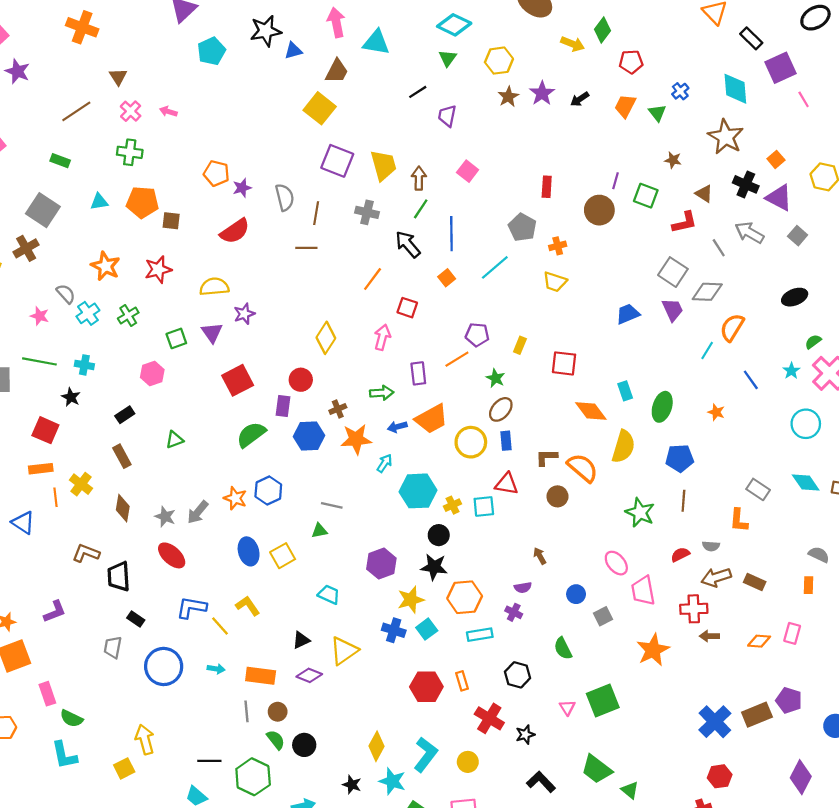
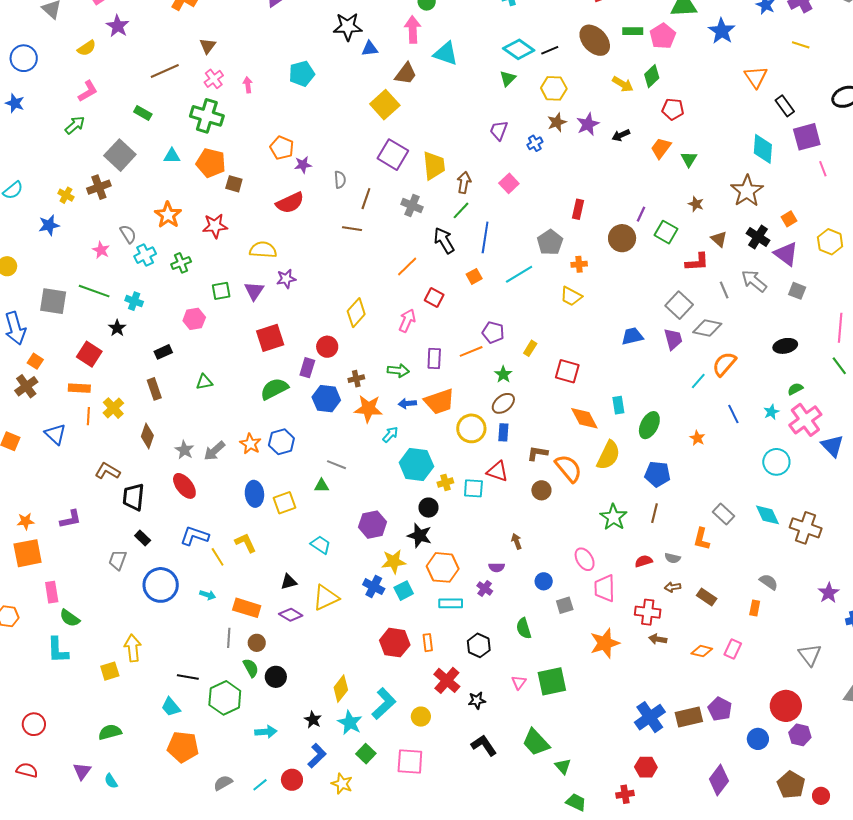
cyan pentagon: (211, 51) -> (302, 74), moved
blue cross: (680, 91) -> (535, 143), moved
black line: (418, 92) -> (550, 50), moved
pink arrow: (168, 111) -> (248, 85), turned 56
green cross: (130, 152) -> (207, 116), size x1.4
gray semicircle: (285, 197) -> (340, 180), size x0.7
gray square: (798, 236) -> (797, 291), turned -30
brown arrow: (716, 577) -> (673, 587), size x0.6

